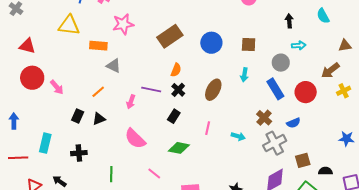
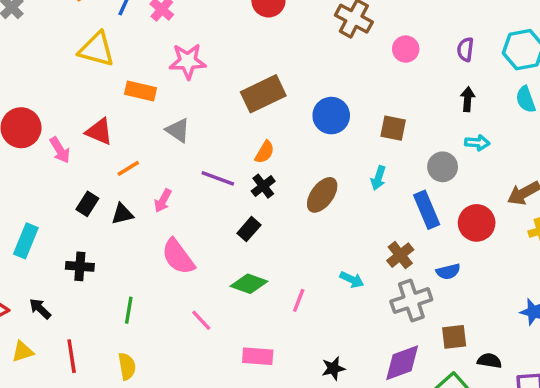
red triangle: (27, 46) -> (99, 132), moved
gray triangle: (114, 66) -> (178, 130), moved
pink arrow: (131, 102) -> (163, 201), moved
pink line: (208, 128) -> (299, 300), moved

